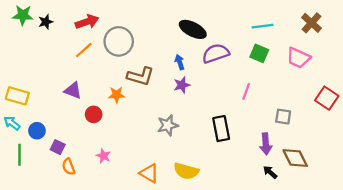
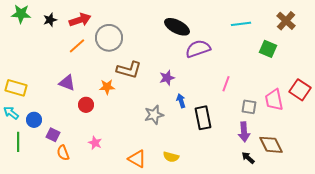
black star: (46, 22) -> (50, 20), moved
green square: (259, 53) -> (268, 49), moved
pink trapezoid: (298, 58) -> (274, 100), moved, turned 55
blue arrow: (180, 62) -> (181, 101), moved
gray square: (283, 117) -> (249, 107), moved
yellow semicircle: (186, 171) -> (171, 157), size x0.7

